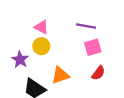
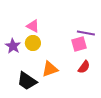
purple line: (86, 26) -> (86, 33), moved
purple star: (20, 60) -> (13, 46), moved

